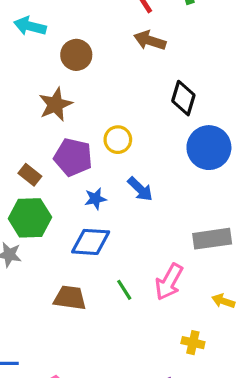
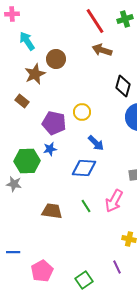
cyan arrow: (30, 26) -> (27, 41), turned 42
brown star: (55, 104) -> (35, 74), moved
brown rectangle: (30, 175) -> (22, 101), moved
blue star: (95, 199) -> (50, 149), moved
blue diamond: (91, 242) -> (84, 168), moved

